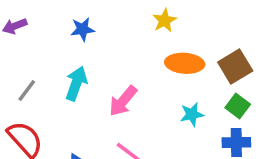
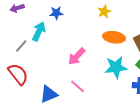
cyan arrow: (76, 83) -> (39, 31), moved
cyan star: (192, 114) -> (116, 67), size x1.6

